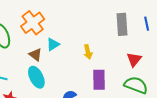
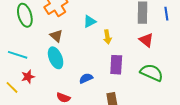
cyan triangle: (53, 44) -> (90, 21), moved
red triangle: (134, 59) -> (146, 40), moved, turned -35

